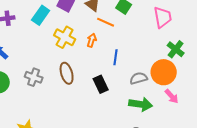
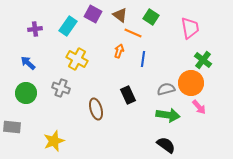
yellow cross: (65, 37) -> (77, 59), moved
blue line: (116, 57) -> (143, 59), moved
brown ellipse: (67, 73) -> (96, 109), moved

